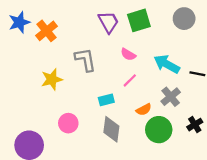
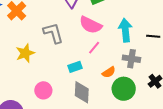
pink semicircle: (128, 54) -> (91, 25), size x1.6
cyan arrow: (167, 64) -> (125, 30), turned 60
gray cross: (171, 97) -> (131, 59), turned -36

